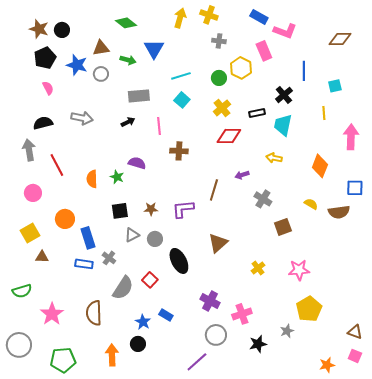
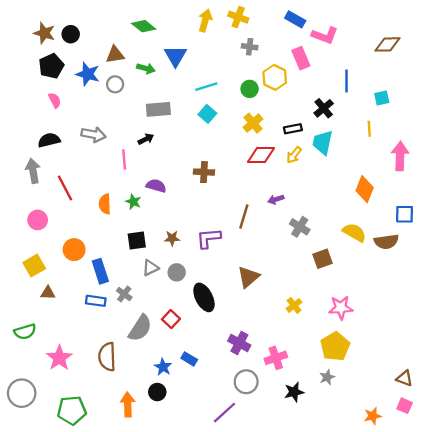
pink line: (159, 126) -> (124, 160), moved
yellow arrow: (274, 158) -> (294, 155), moved, turned -63
yellow semicircle: (311, 204) -> (354, 232), size x1.5
yellow pentagon: (309, 309) -> (335, 346), moved

